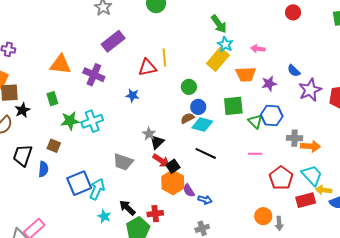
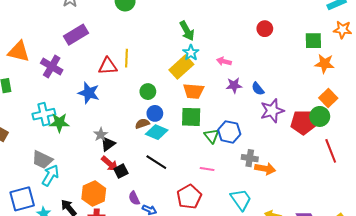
orange trapezoid: (246, 74) -> (194, 91), moved
purple star: (269, 84) -> (234, 85), moved
blue star: (132, 95) -> (89, 93), size x1.5
green star: (70, 121) -> (59, 123), moved
gray trapezoid: (123, 162) -> (42, 160), moved
cyan trapezoid: (312, 175) -> (241, 200), moved
red pentagon: (281, 178) -> (189, 197), moved
orange hexagon: (173, 182) -> (94, 194), moved
blue square: (79, 183) -> (22, 199), moved
cyan arrow: (97, 189) -> (50, 175), moved

